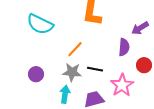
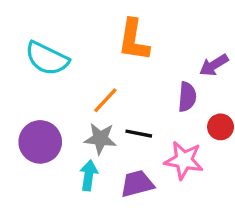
purple circle: (36, 74) -> (40, 142), size x1.6
pink star: (122, 85) -> (184, 160), turned -30

